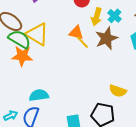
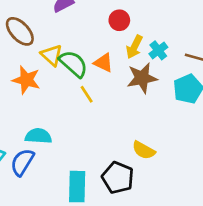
yellow triangle: (37, 34) -> (52, 55), size x0.7
green semicircle: (19, 39) -> (73, 64), moved
yellow line: (83, 42) -> (87, 94), moved

